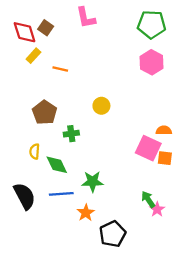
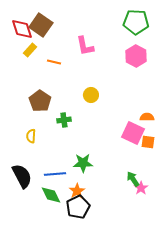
pink L-shape: (86, 18) -> (85, 46), moved
brown square: (46, 28) -> (41, 25), size x1.6
green diamond: (57, 165) -> (51, 195), moved
black pentagon: (113, 234) -> (78, 207), moved

